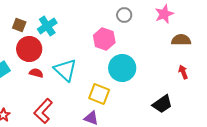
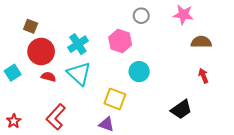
pink star: (164, 14) -> (183, 15), turned 30
cyan cross: (47, 26) -> (78, 44), moved
cyan circle: (122, 68) -> (139, 72), size x0.7

